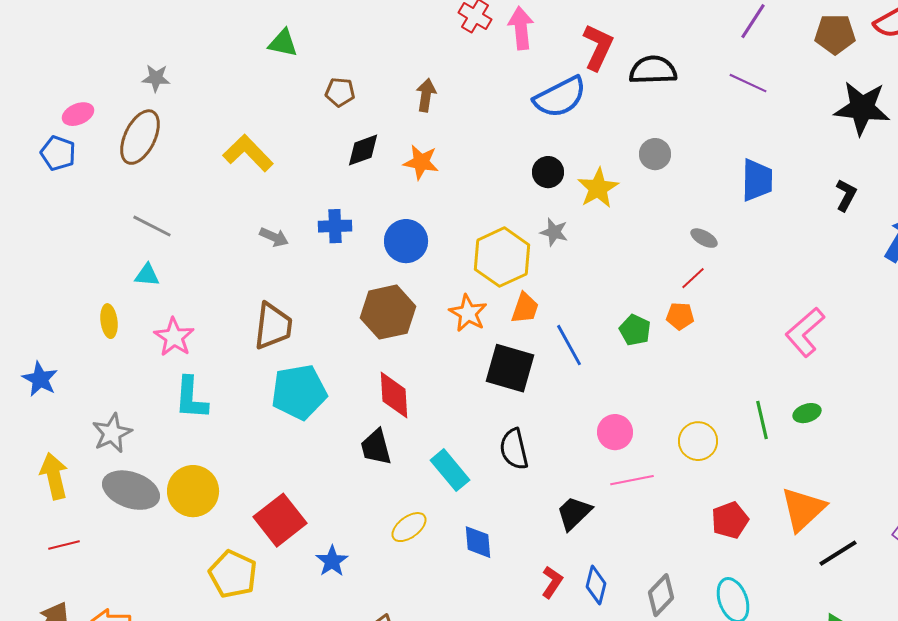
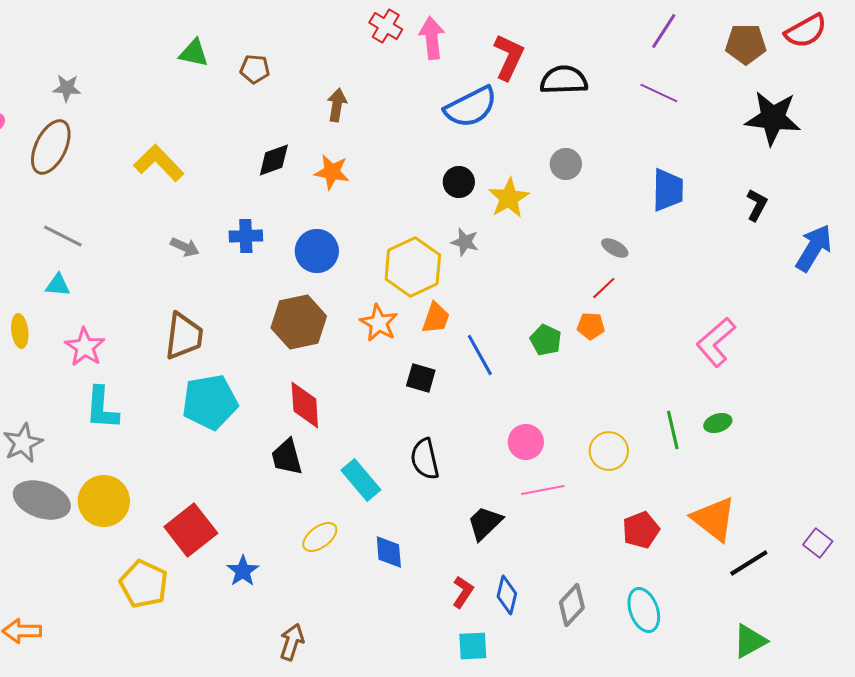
brown pentagon: (340, 92) -> (255, 69), moved
black square: (510, 368) -> (421, 378), size x0.6
orange triangle: (803, 509) -> (714, 519), turned -39

